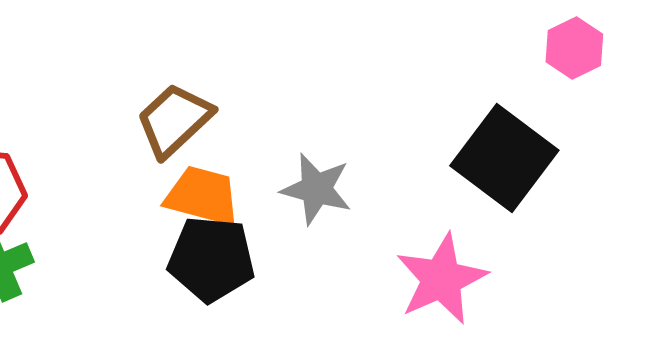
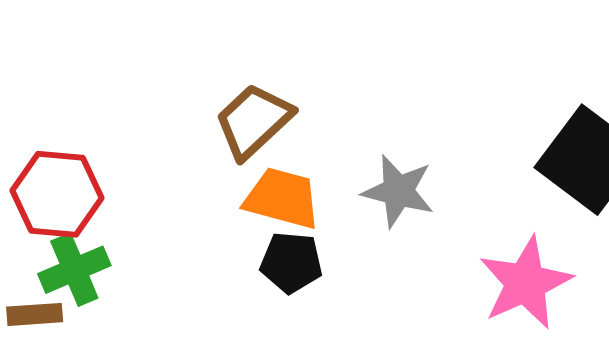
black pentagon: (211, 259) -> (291, 263), size x0.7

